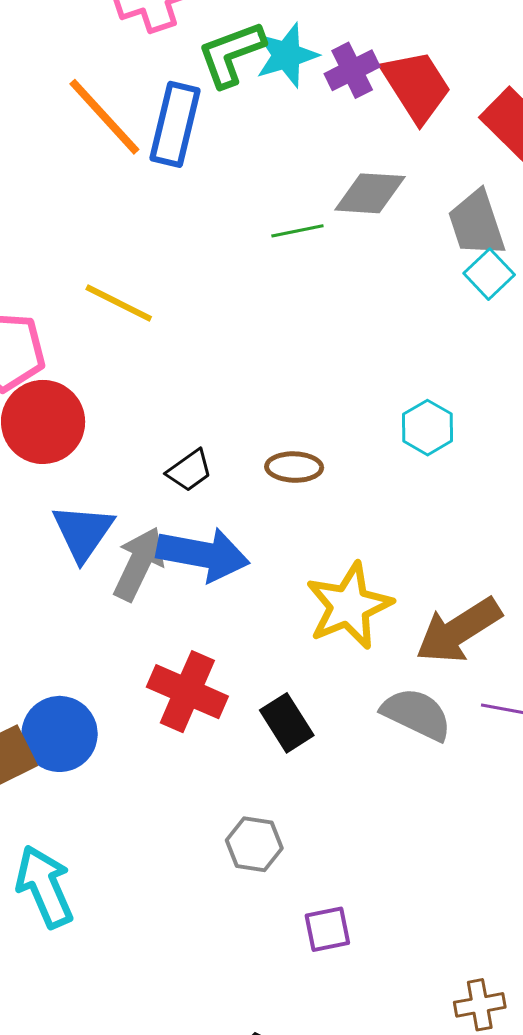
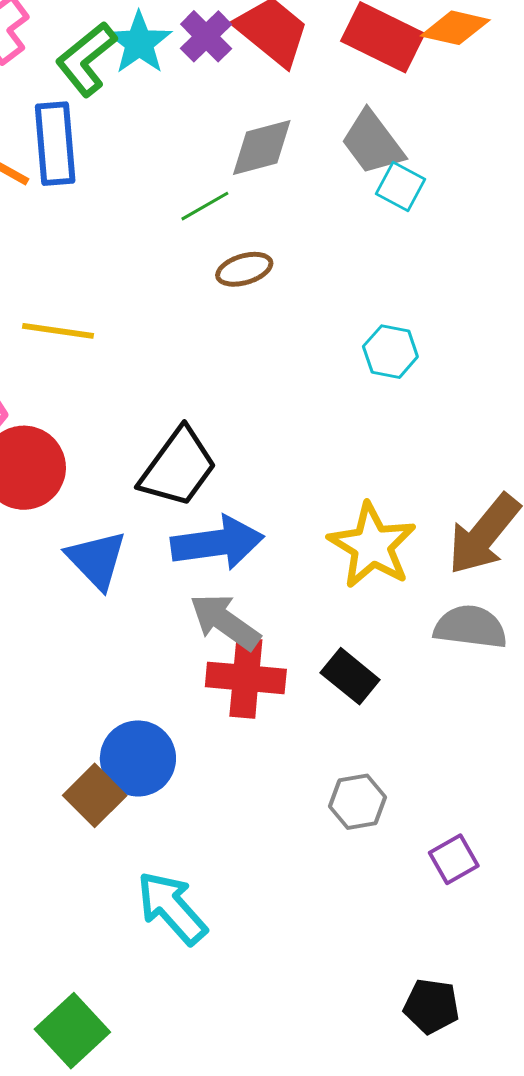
brown ellipse: (294, 467) -> (244, 269), moved
black trapezoid: (189, 470) -> (178, 467), size x1.8
gray arrow: (139, 564) -> (225, 622), moved, turned -62

